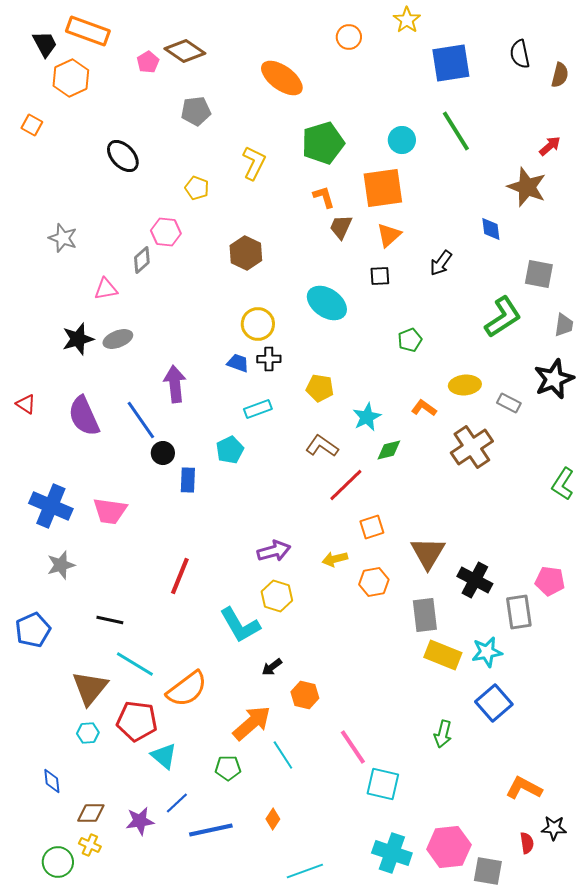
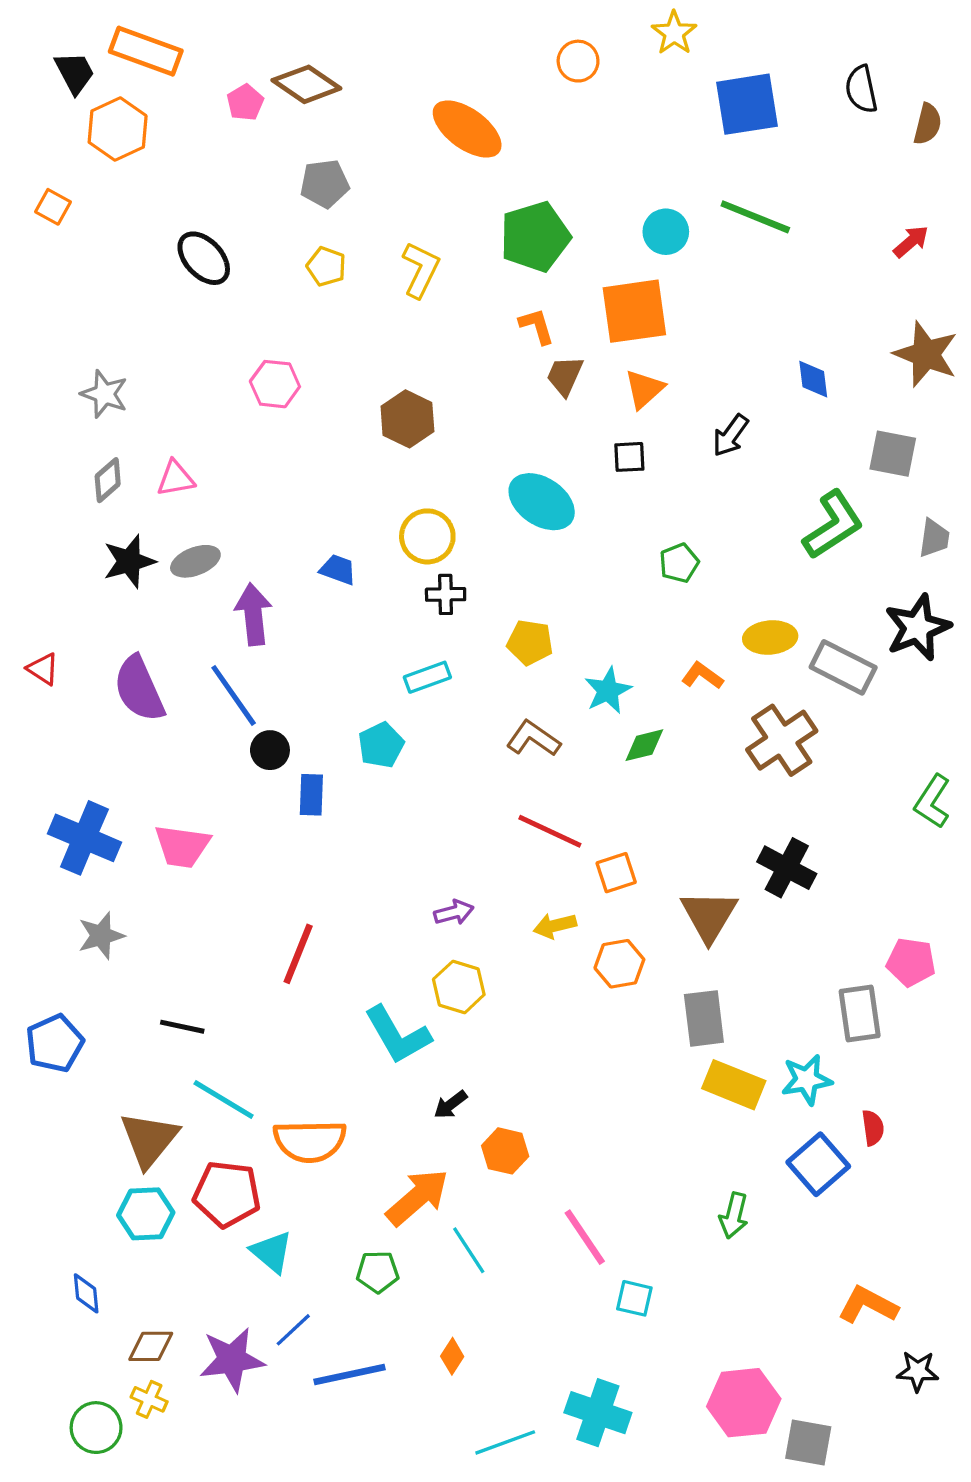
green line: (456, 131) -> (755, 217), turned -36
brown star: (527, 187) -> (926, 354), moved
yellow pentagon: (197, 188) -> (326, 266), moved
gray diamond: (142, 260) -> (108, 480), moved
blue trapezoid: (238, 363) -> (338, 570), moved
purple arrow: (175, 384) -> (253, 614), moved
gray rectangle: (509, 403) -> (843, 667), size x1.6
red line: (346, 485) -> (550, 831), moved, turned 69
purple arrow: (274, 551) -> (454, 912), size x0.7
black cross: (475, 580) -> (787, 868), moved
orange semicircle: (187, 689) -> (310, 1141), turned 36
cyan hexagon: (88, 733) -> (146, 1214), size x1.5
cyan square: (383, 784) -> (634, 1298), size x0.7
purple star: (140, 821) -> (232, 1360), size x1.4
red semicircle: (527, 843) -> (873, 1128), moved
cyan cross: (392, 853) -> (598, 1413), moved

